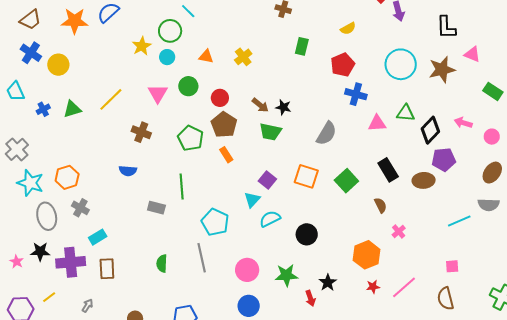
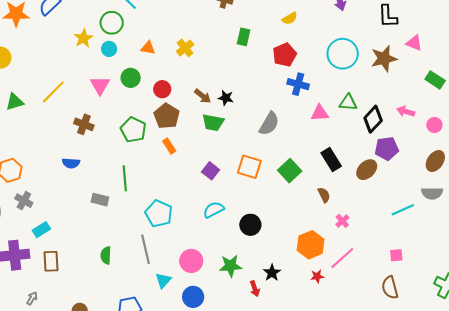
brown ellipse: (424, 180) -> (367, 170), turned -40
cyan triangle: (252, 200) -> (163, 280), moved
pink line: (404, 287) -> (342, 258), moved

